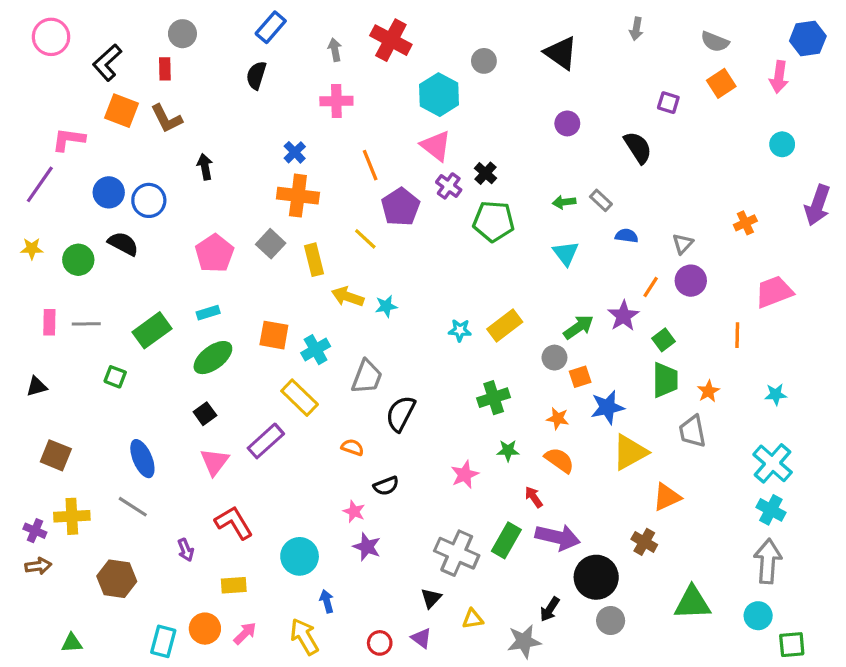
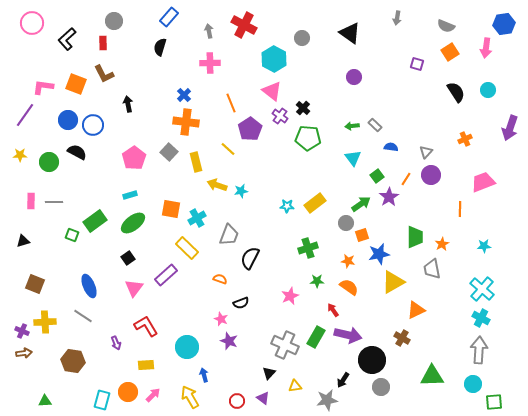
orange square: (122, 111) -> (76, 84), moved
black semicircle: (638, 148) -> (456, 92), moved
green rectangle: (152, 330) -> (95, 221), moved
green square: (664, 340) -> (377, 176), moved

